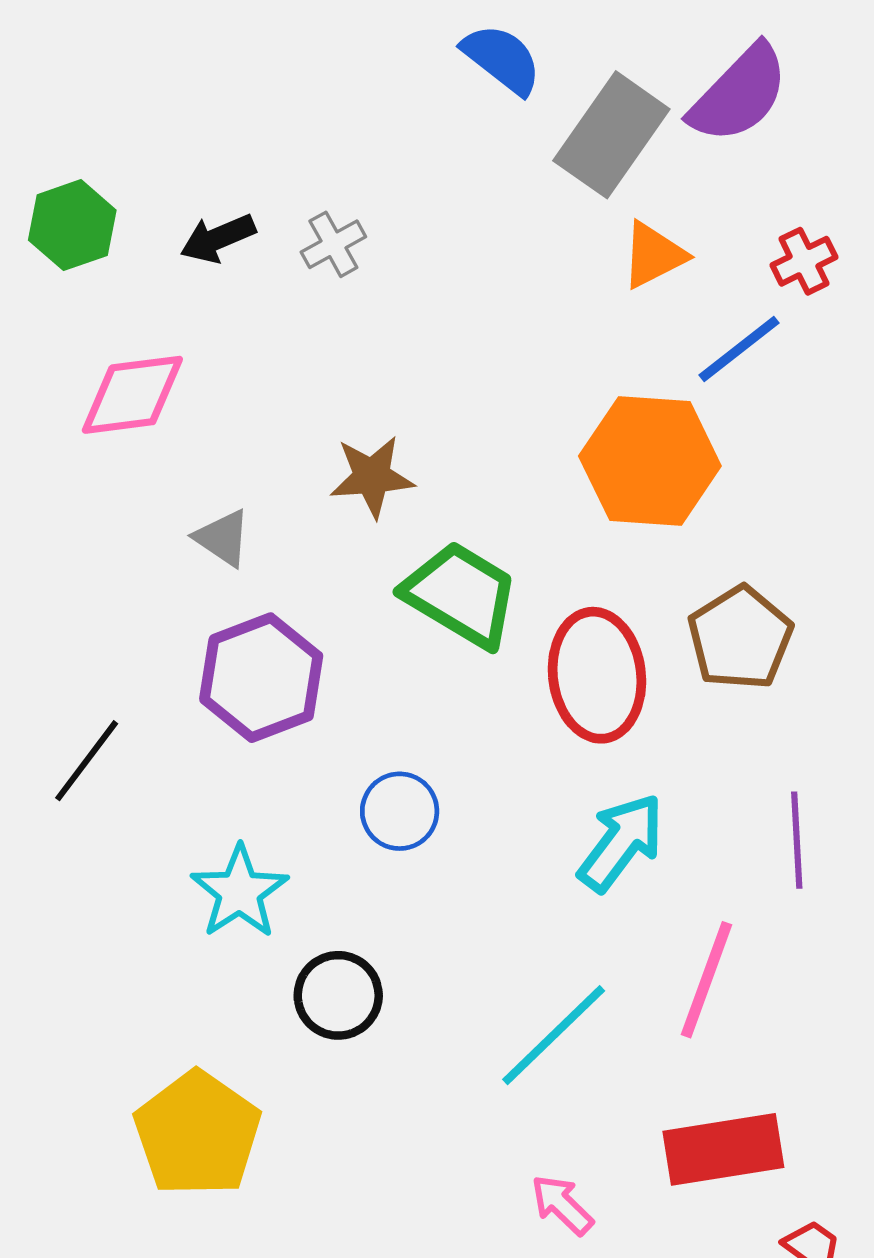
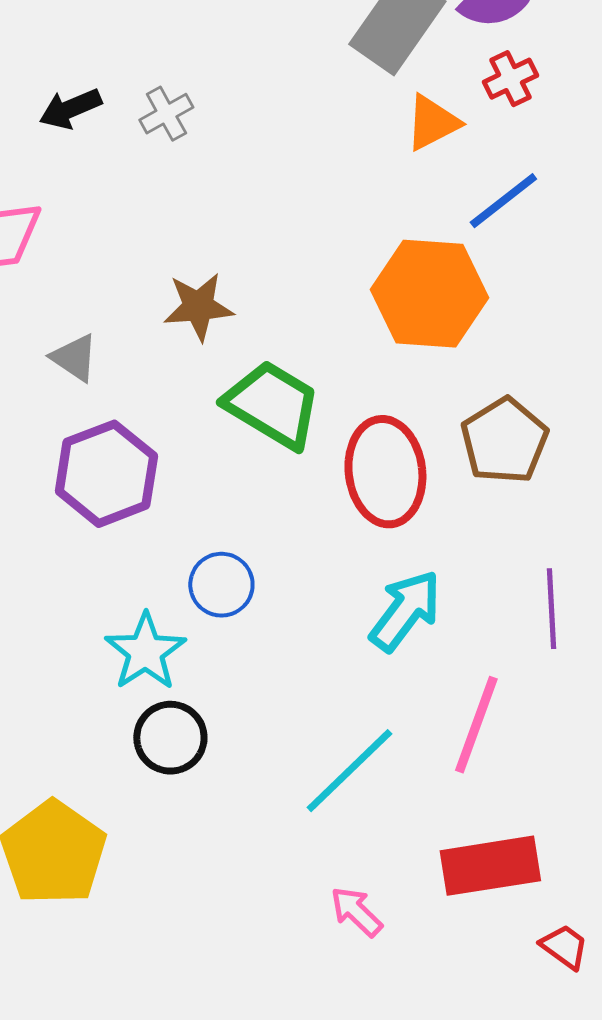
red cross: (804, 261) -> (510, 79), moved
cyan star: (240, 892) -> (145, 652), moved

